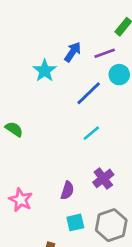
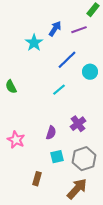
cyan circle: (119, 75) -> (90, 72), moved
green semicircle: (14, 129) -> (11, 87), turned -152
cyan line: (91, 133) -> (59, 90), moved

